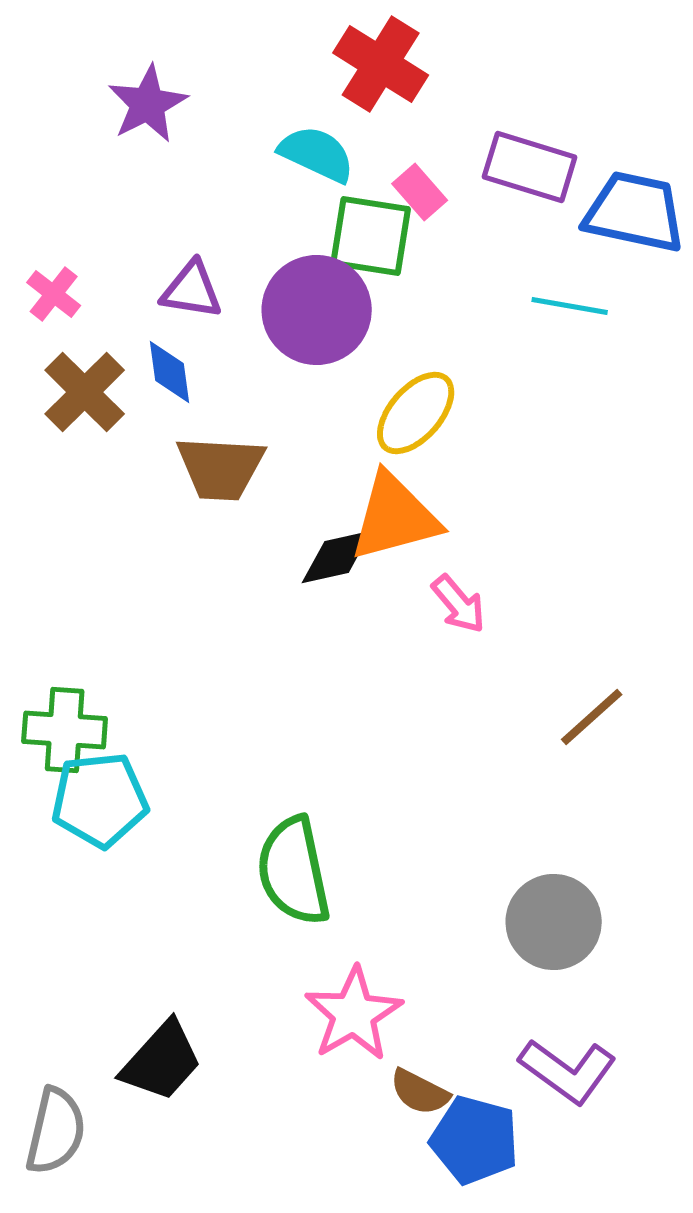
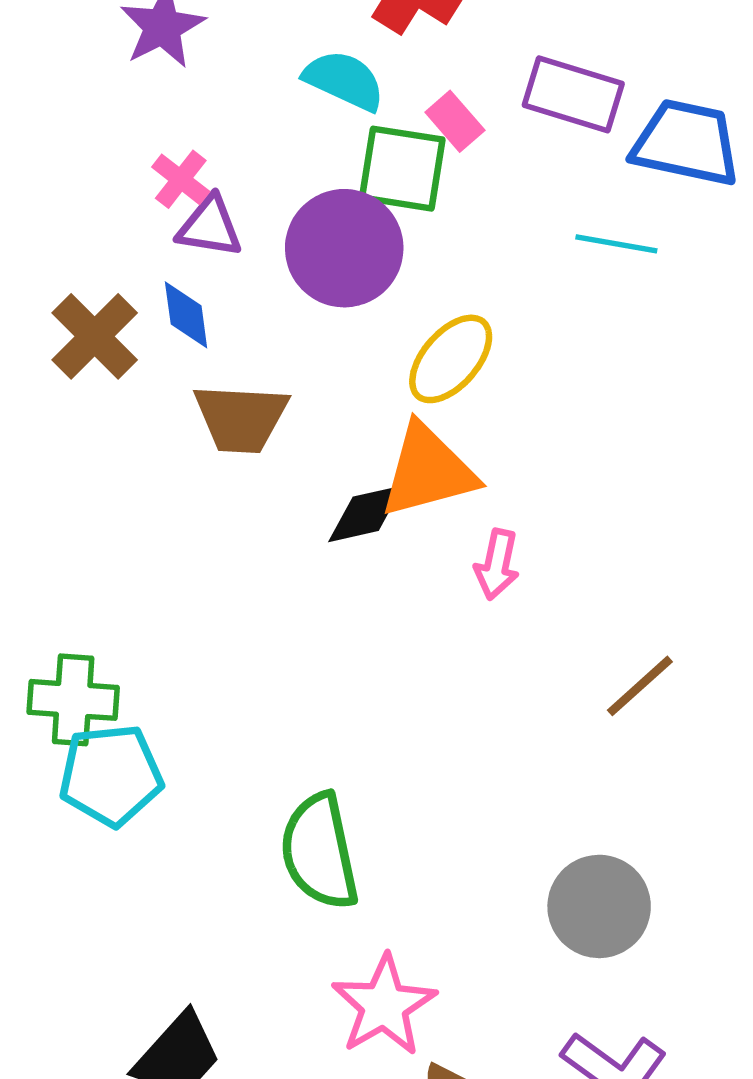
pink cross: (54, 294) -> (181, 179), moved
pink arrow: (459, 604) -> (497, 564), turned 52

